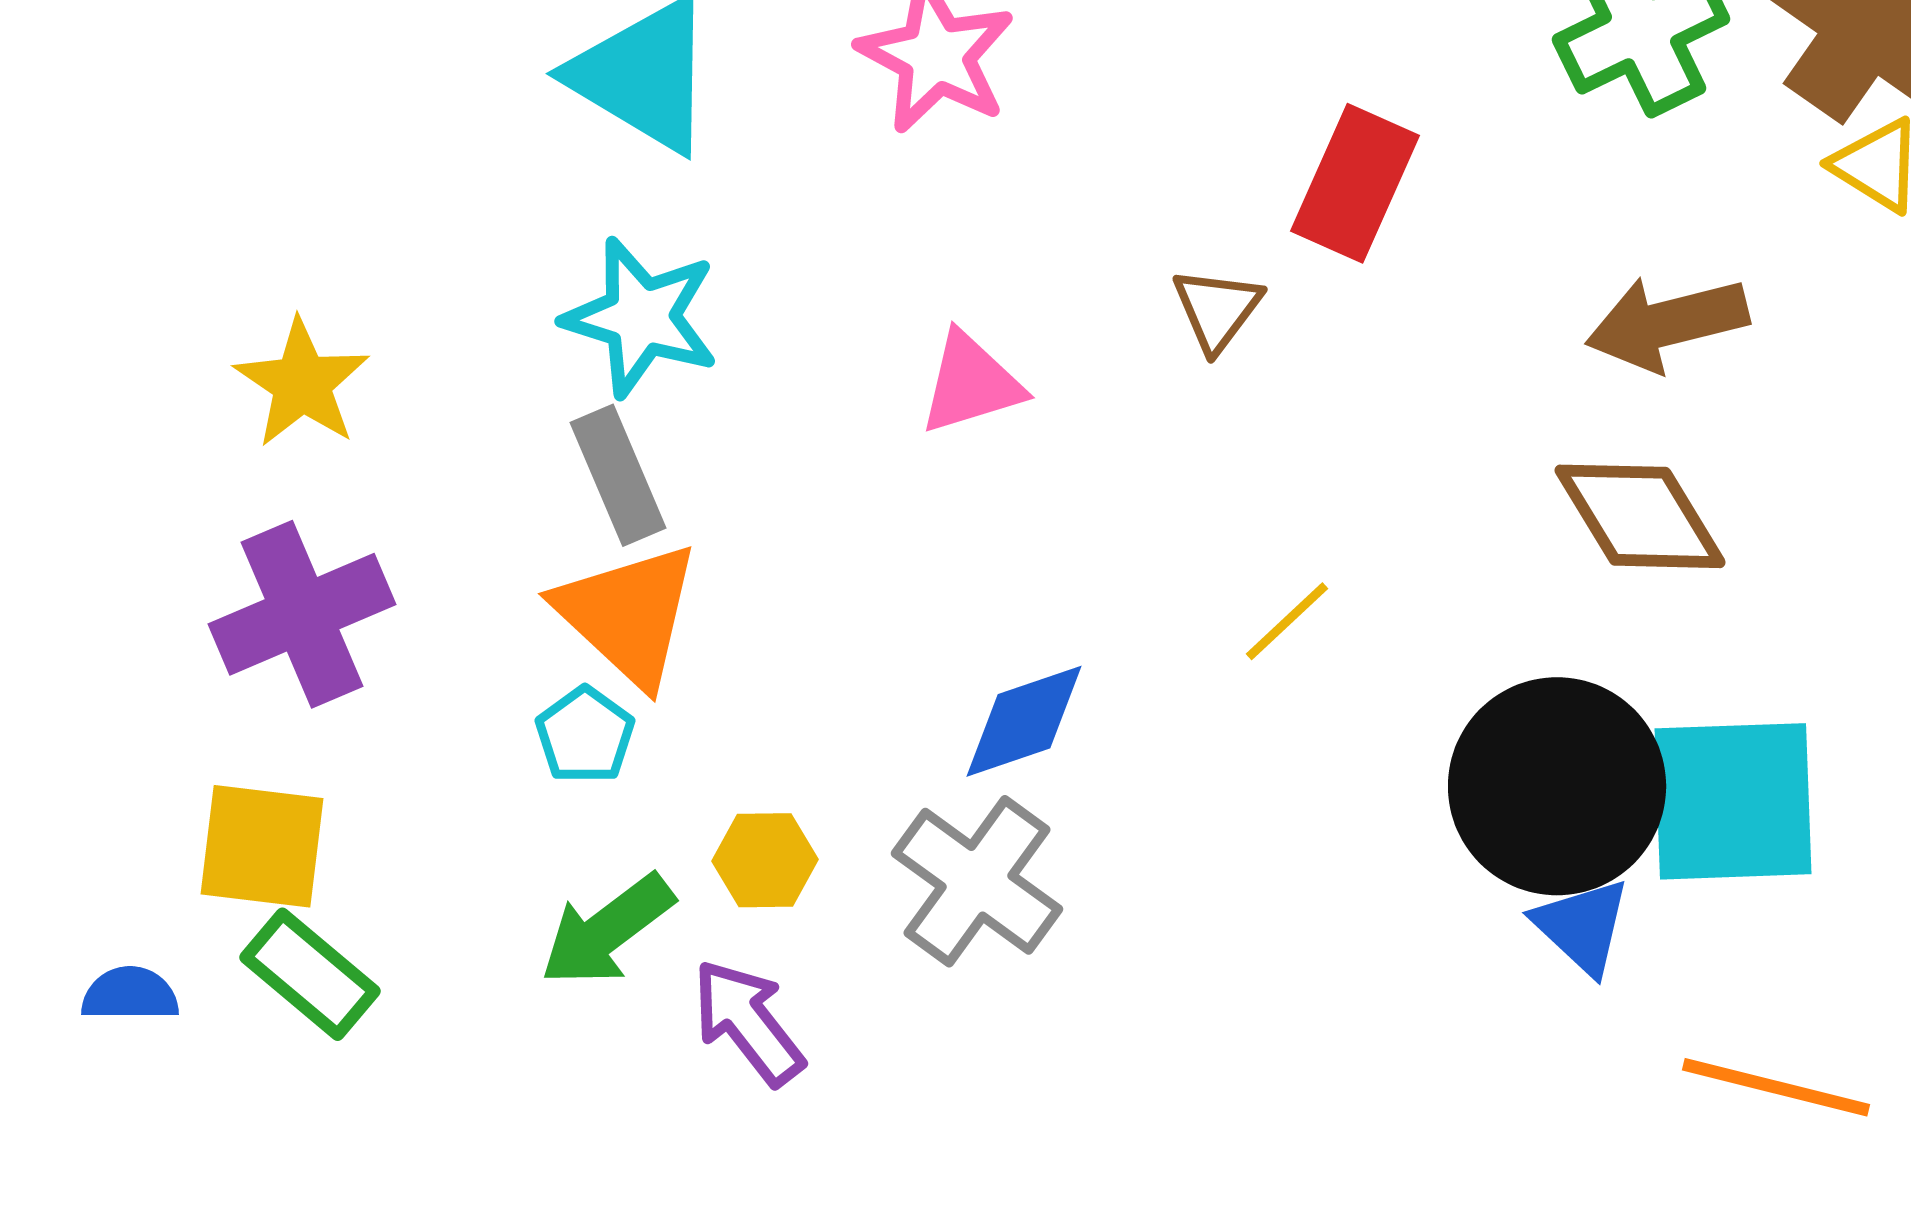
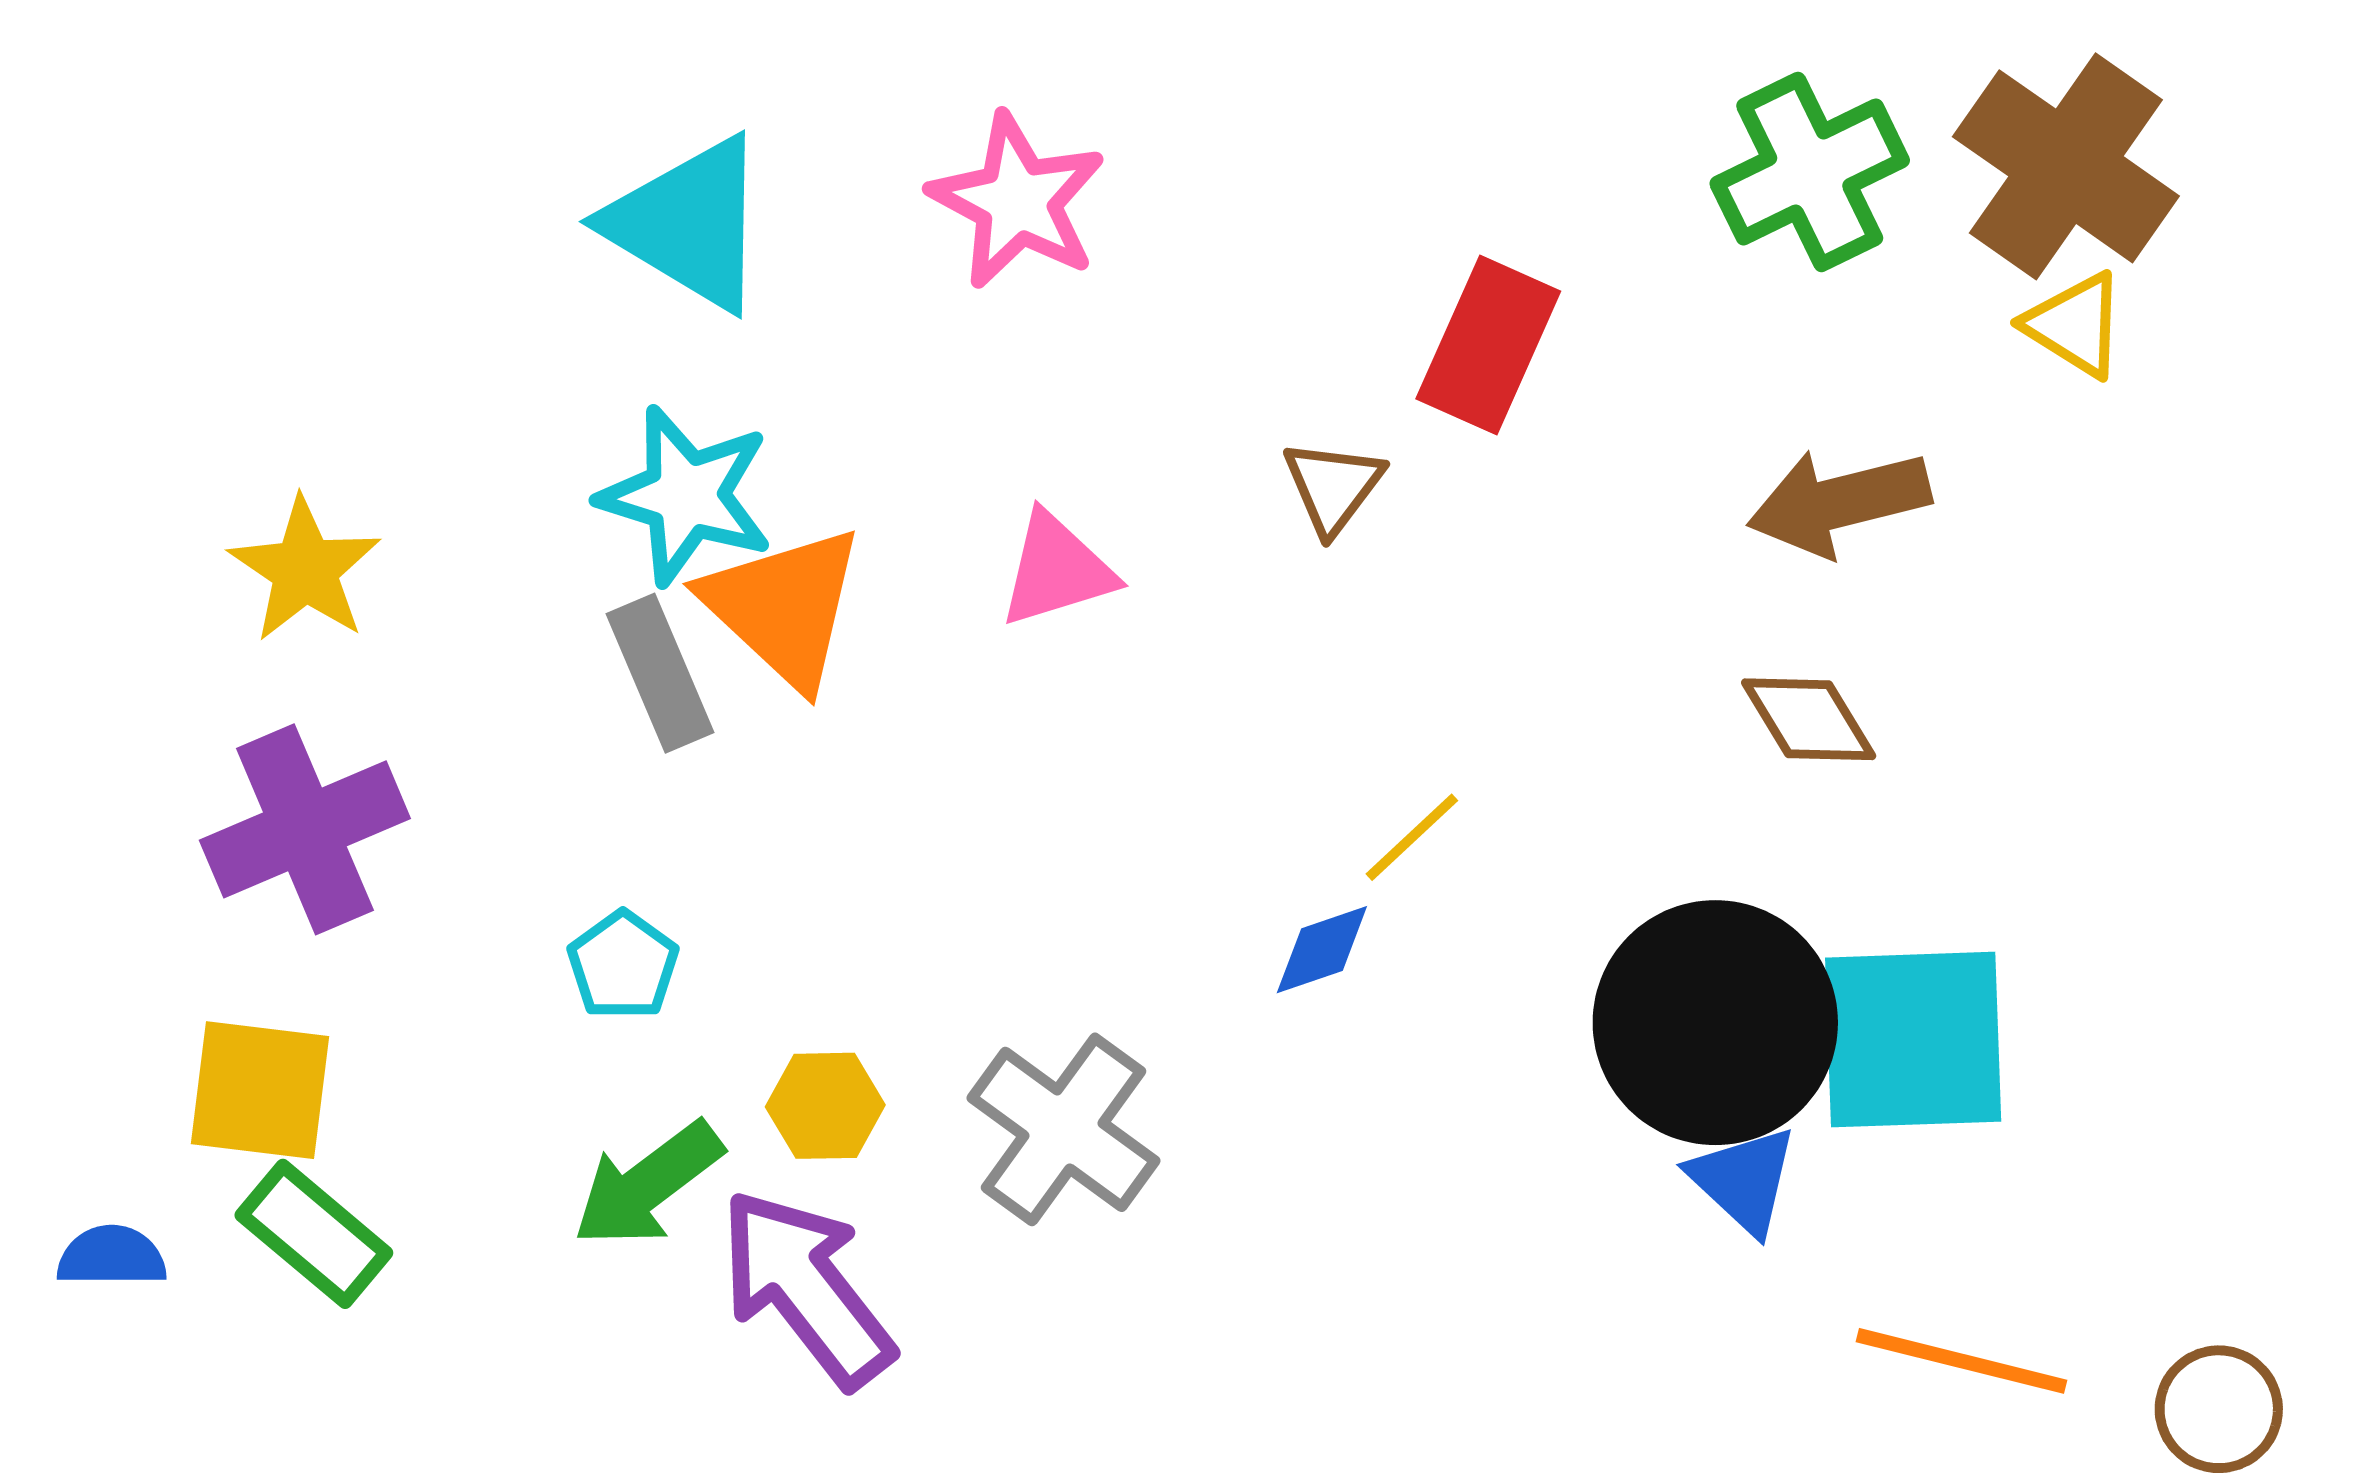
brown diamond: (1640, 516) -> (1809, 719), size x0.7
orange triangle: (628, 614) -> (784, 607), moved
blue diamond: (1024, 721) -> (1322, 950), moved, size x0.7
purple arrow: (748, 1022) -> (806, 1288), size x1.4

